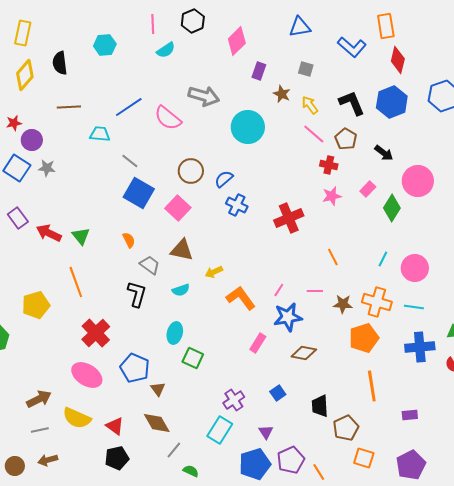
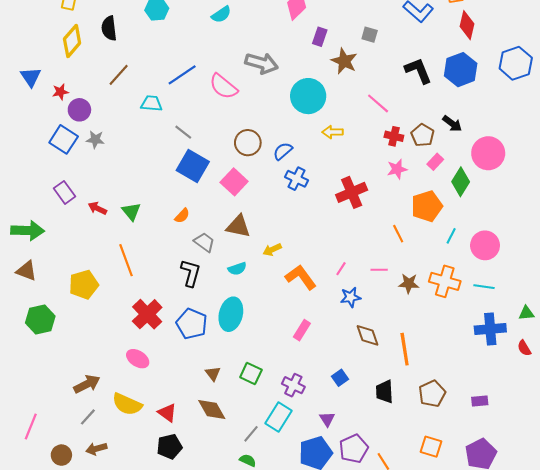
brown star: (282, 94) -> (344, 61), size x1.4
yellow arrow: (310, 105) -> (333, 132), moved, turned -54
brown line: (69, 107) -> (119, 75), turned -45
brown pentagon: (346, 139) -> (423, 135), moved
red arrow: (49, 233) -> (97, 208), size x0.7
orange semicircle: (129, 240) -> (182, 216), turned 70
blue star: (288, 317) -> (351, 297), size x0.7
cyan ellipse: (175, 333) -> (231, 314), size x1.4
orange pentagon: (364, 338) -> (427, 206), moved
pink rectangle: (258, 343) -> (302, 330), moved
brown diamond: (304, 353) -> (367, 335), turned 60
green square: (193, 358) -> (251, 374), moved
blue pentagon: (135, 368) -> (192, 324), moved
pink ellipse: (87, 375) -> (138, 359), size x0.7
orange line: (372, 386) -> (405, 349), moved
purple cross: (234, 400) -> (293, 385), turned -30
brown pentagon: (346, 428) -> (432, 394), moved
gray line: (40, 430) -> (88, 417), turned -36
gray line: (174, 450) -> (251, 434), moved

